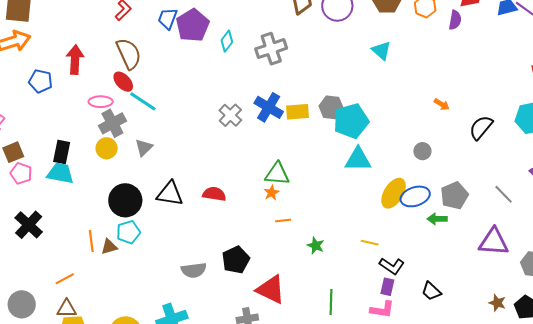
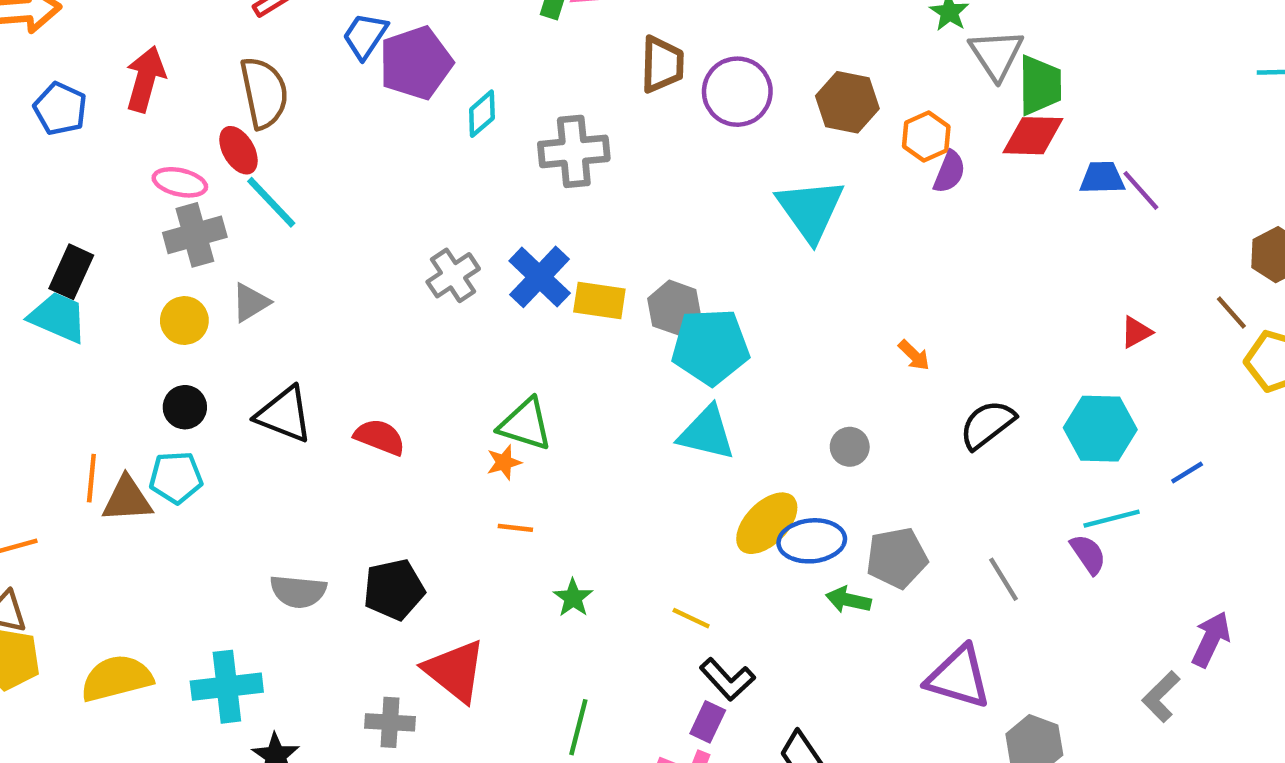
purple semicircle: (455, 20) -> (949, 172), moved
cyan triangle: (381, 51) -> (810, 210), size x1.6
yellow circle: (107, 148) -> (184, 321), moved
black circle: (125, 200) -> (185, 407), size x0.6
brown triangle: (109, 247) -> (127, 499), size x1.4

